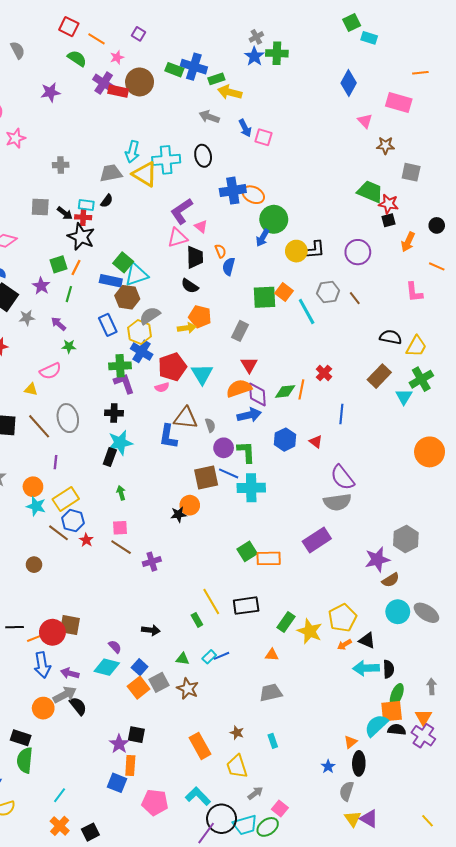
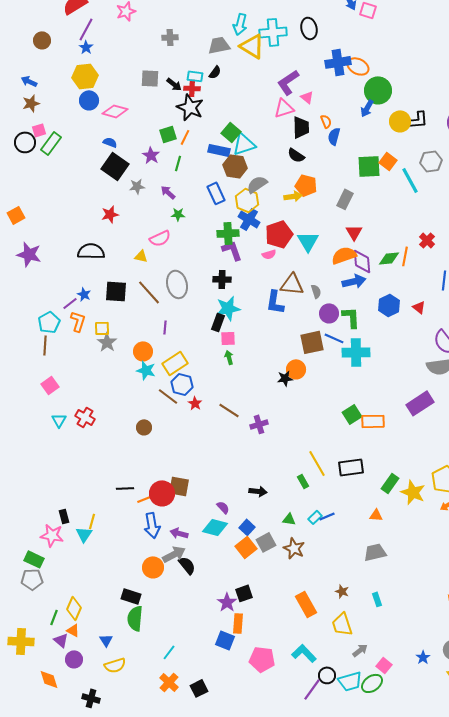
pink square: (120, 528) -> (228, 338), moved
black square: (136, 735) -> (244, 593), turned -30
blue star: (328, 766) -> (423, 657), moved
black circle: (222, 819) -> (327, 675), size x0.6

